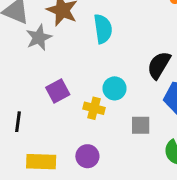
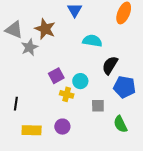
cyan semicircle: (103, 29) -> (92, 41), moved, turned -72
purple square: (58, 91) -> (56, 76), moved

